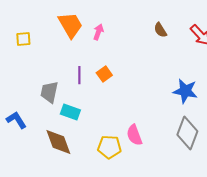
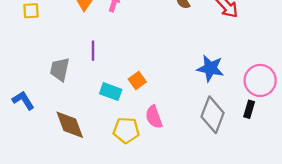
orange square: (104, 74) -> (137, 80), moved
cyan rectangle: (70, 112) -> (111, 92), moved

